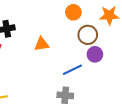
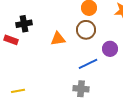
brown circle: (88, 35) -> (86, 30), moved

